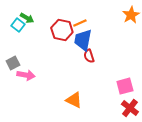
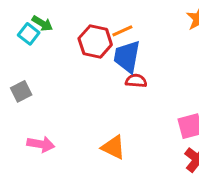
red semicircle: (89, 56) -> (136, 81), turned 112
pink arrow: (26, 75) -> (41, 144), moved

